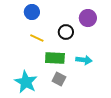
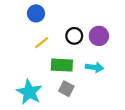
purple circle: (88, 18) -> (99, 36), moved
yellow line: (37, 38) -> (42, 43), turned -64

